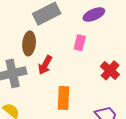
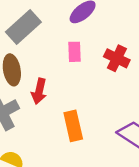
red cross: (110, 70) -> (117, 58), moved

